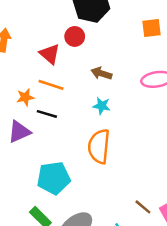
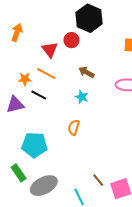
orange semicircle: (99, 146) -> (74, 127), size x0.6

